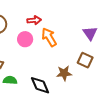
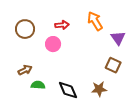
orange arrow: (49, 37) -> (95, 21), moved
brown star: (64, 73) -> (99, 89), moved

